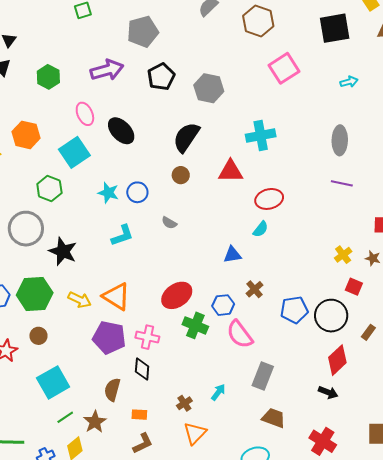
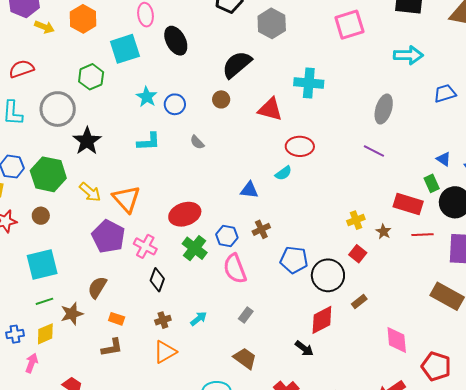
cyan arrow: (349, 82) -> (408, 55), size x1.6
black diamond: (142, 369) -> (157, 280), moved
gray rectangle: (263, 376) -> (246, 315), size x0.6

